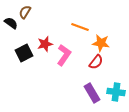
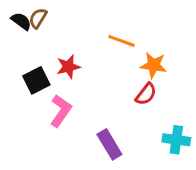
black semicircle: (11, 23) -> (21, 21), moved
pink L-shape: (64, 55) -> (61, 111), moved
purple rectangle: (92, 93) -> (109, 144), moved

